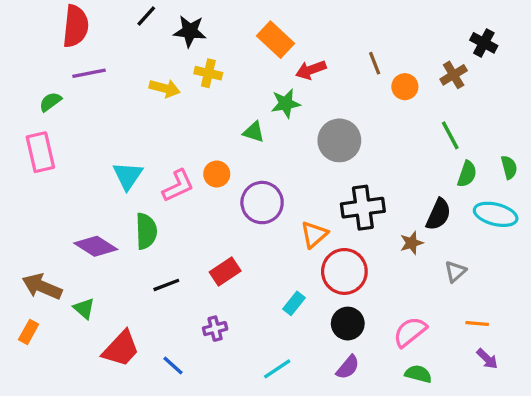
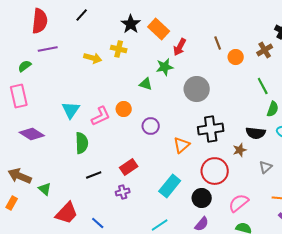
black star: (190, 31) -> (131, 24), moved, turned 30
red arrow: (311, 70) -> (180, 47), turned -42
purple circle: (262, 203) -> (151, 126), size x0.7
black semicircle: (438, 214) -> (256, 133), turned 72
purple diamond: (96, 246) -> (32, 134), moved
red circle: (344, 271) -> (215, 171), moved
cyan rectangle: (294, 303) -> (170, 186), size x1.6
purple cross: (215, 329) -> (123, 192), moved

